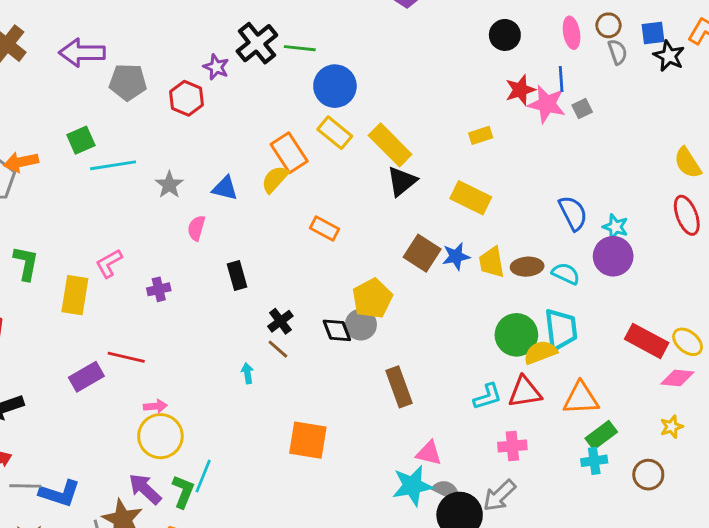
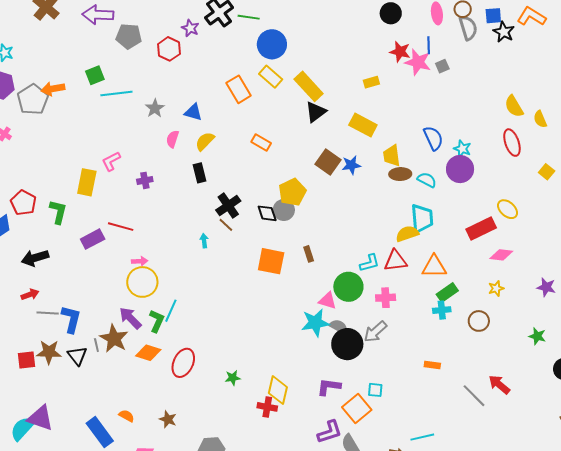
gray semicircle: (618, 52) -> (468, 28), size x1.4
red star: (520, 90) -> (400, 52), turned 30
yellow semicircle: (275, 179) -> (205, 141), moved
yellow trapezoid: (492, 262) -> (392, 156), moved
green L-shape: (26, 263) -> (58, 212), moved
black cross: (280, 321) -> (228, 206), size x1.4
green circle: (516, 335) -> (348, 287), moved
red rectangle: (647, 341) -> (481, 228), turned -56
yellow ellipse: (688, 342) -> (508, 209), moved
brown rectangle: (399, 387) -> (309, 254), size x0.6
orange square: (308, 440) -> (271, 261), moved
blue L-shape: (60, 493) -> (71, 319), turned -96

